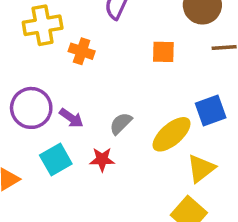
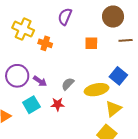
yellow cross: (43, 25) -> (23, 29), turned 35
blue square: (211, 110) -> (118, 76), turned -30
yellow ellipse: (172, 134) -> (97, 90), turned 30

